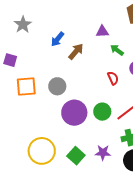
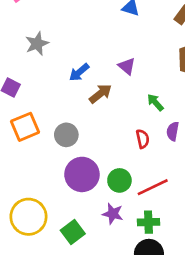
purple triangle: (102, 32) -> (127, 66), moved, turned 32
orange square: (26, 86) -> (25, 127), turned -30
purple star: (103, 153) -> (113, 214), moved

